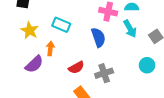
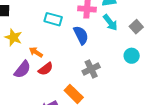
cyan rectangle: (61, 25) -> (53, 19), moved
orange arrow: (50, 48) -> (36, 52), turned -56
red semicircle: (76, 68) -> (46, 69), moved

